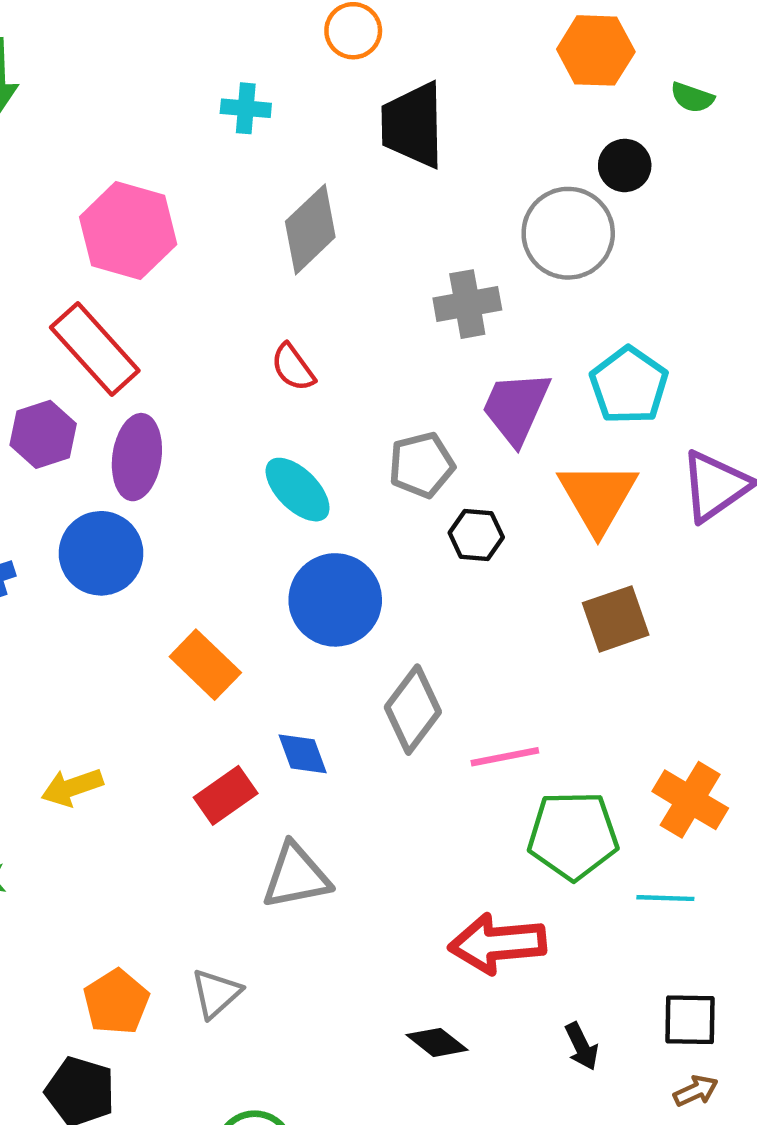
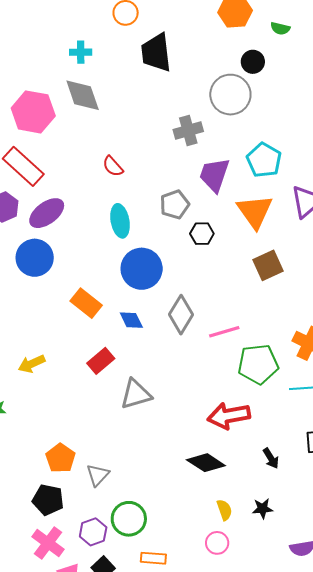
gray diamond: (310, 229) -> (83, 95), moved, turned -60
purple ellipse: (137, 457) -> (47, 213), turned 51
cyan ellipse: (298, 490) -> (120, 221), turned 40
blue diamond: (303, 754) -> (131, 320), moved
gray triangle: (216, 993) -> (98, 475), moved
black diamond: (437, 1042) -> (206, 463), size x1.4

